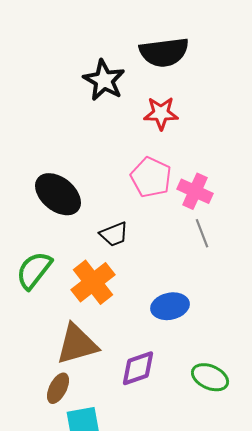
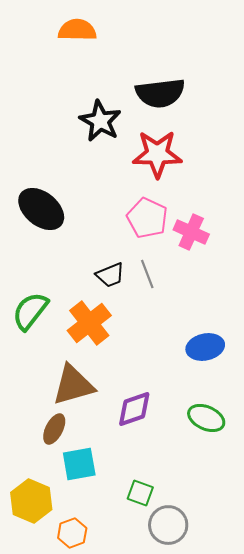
red star: (161, 113) -> (157, 154), size x1.4
black ellipse: (58, 194) -> (41, 209), moved
gray line: (202, 233) -> (147, 274), moved
blue ellipse: (170, 306) -> (205, 347), moved

